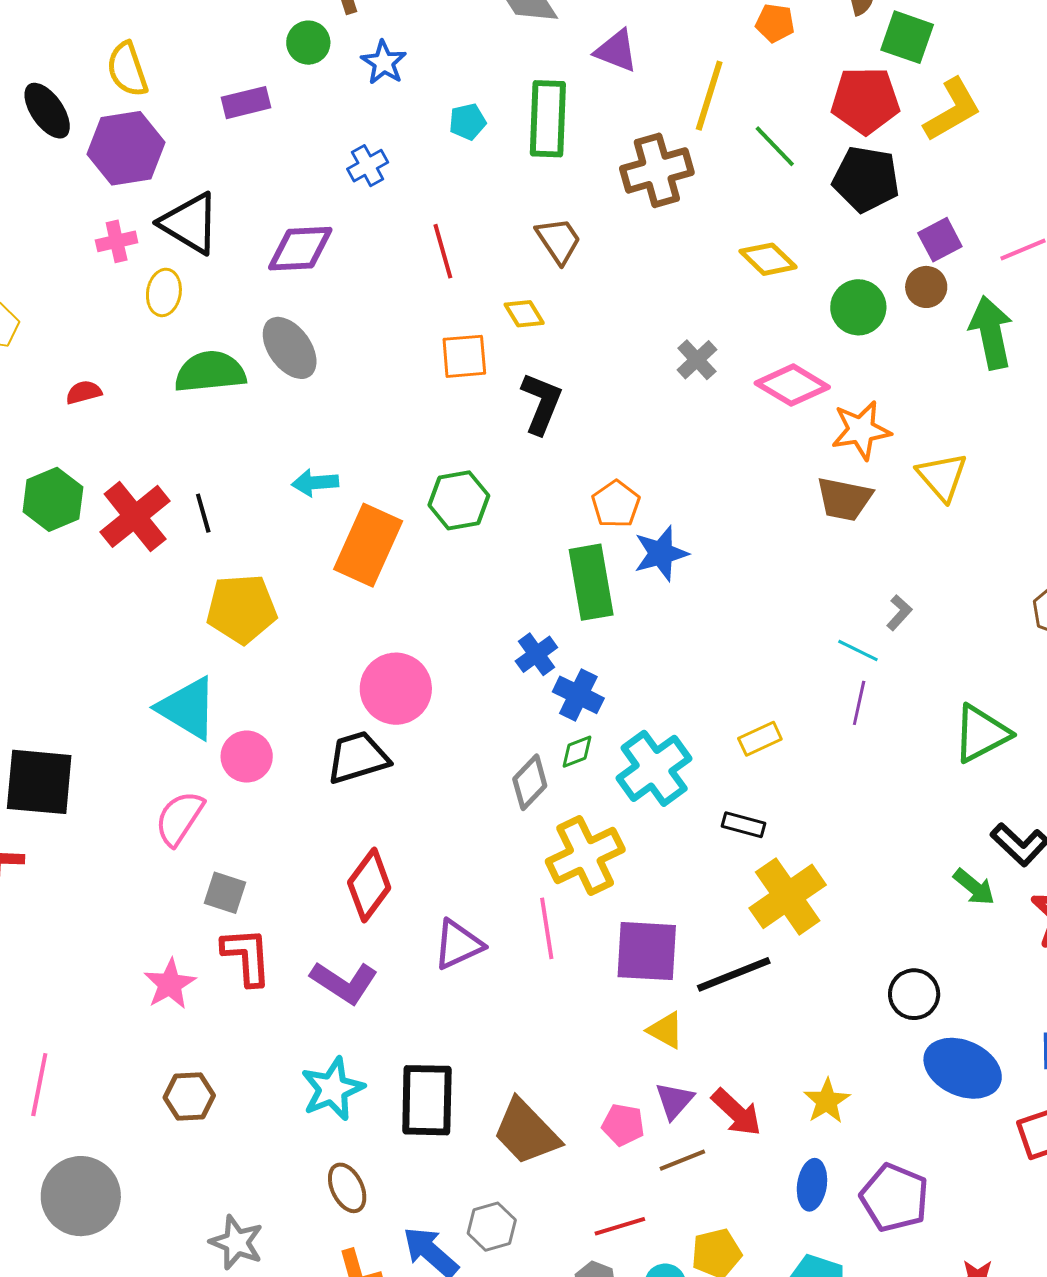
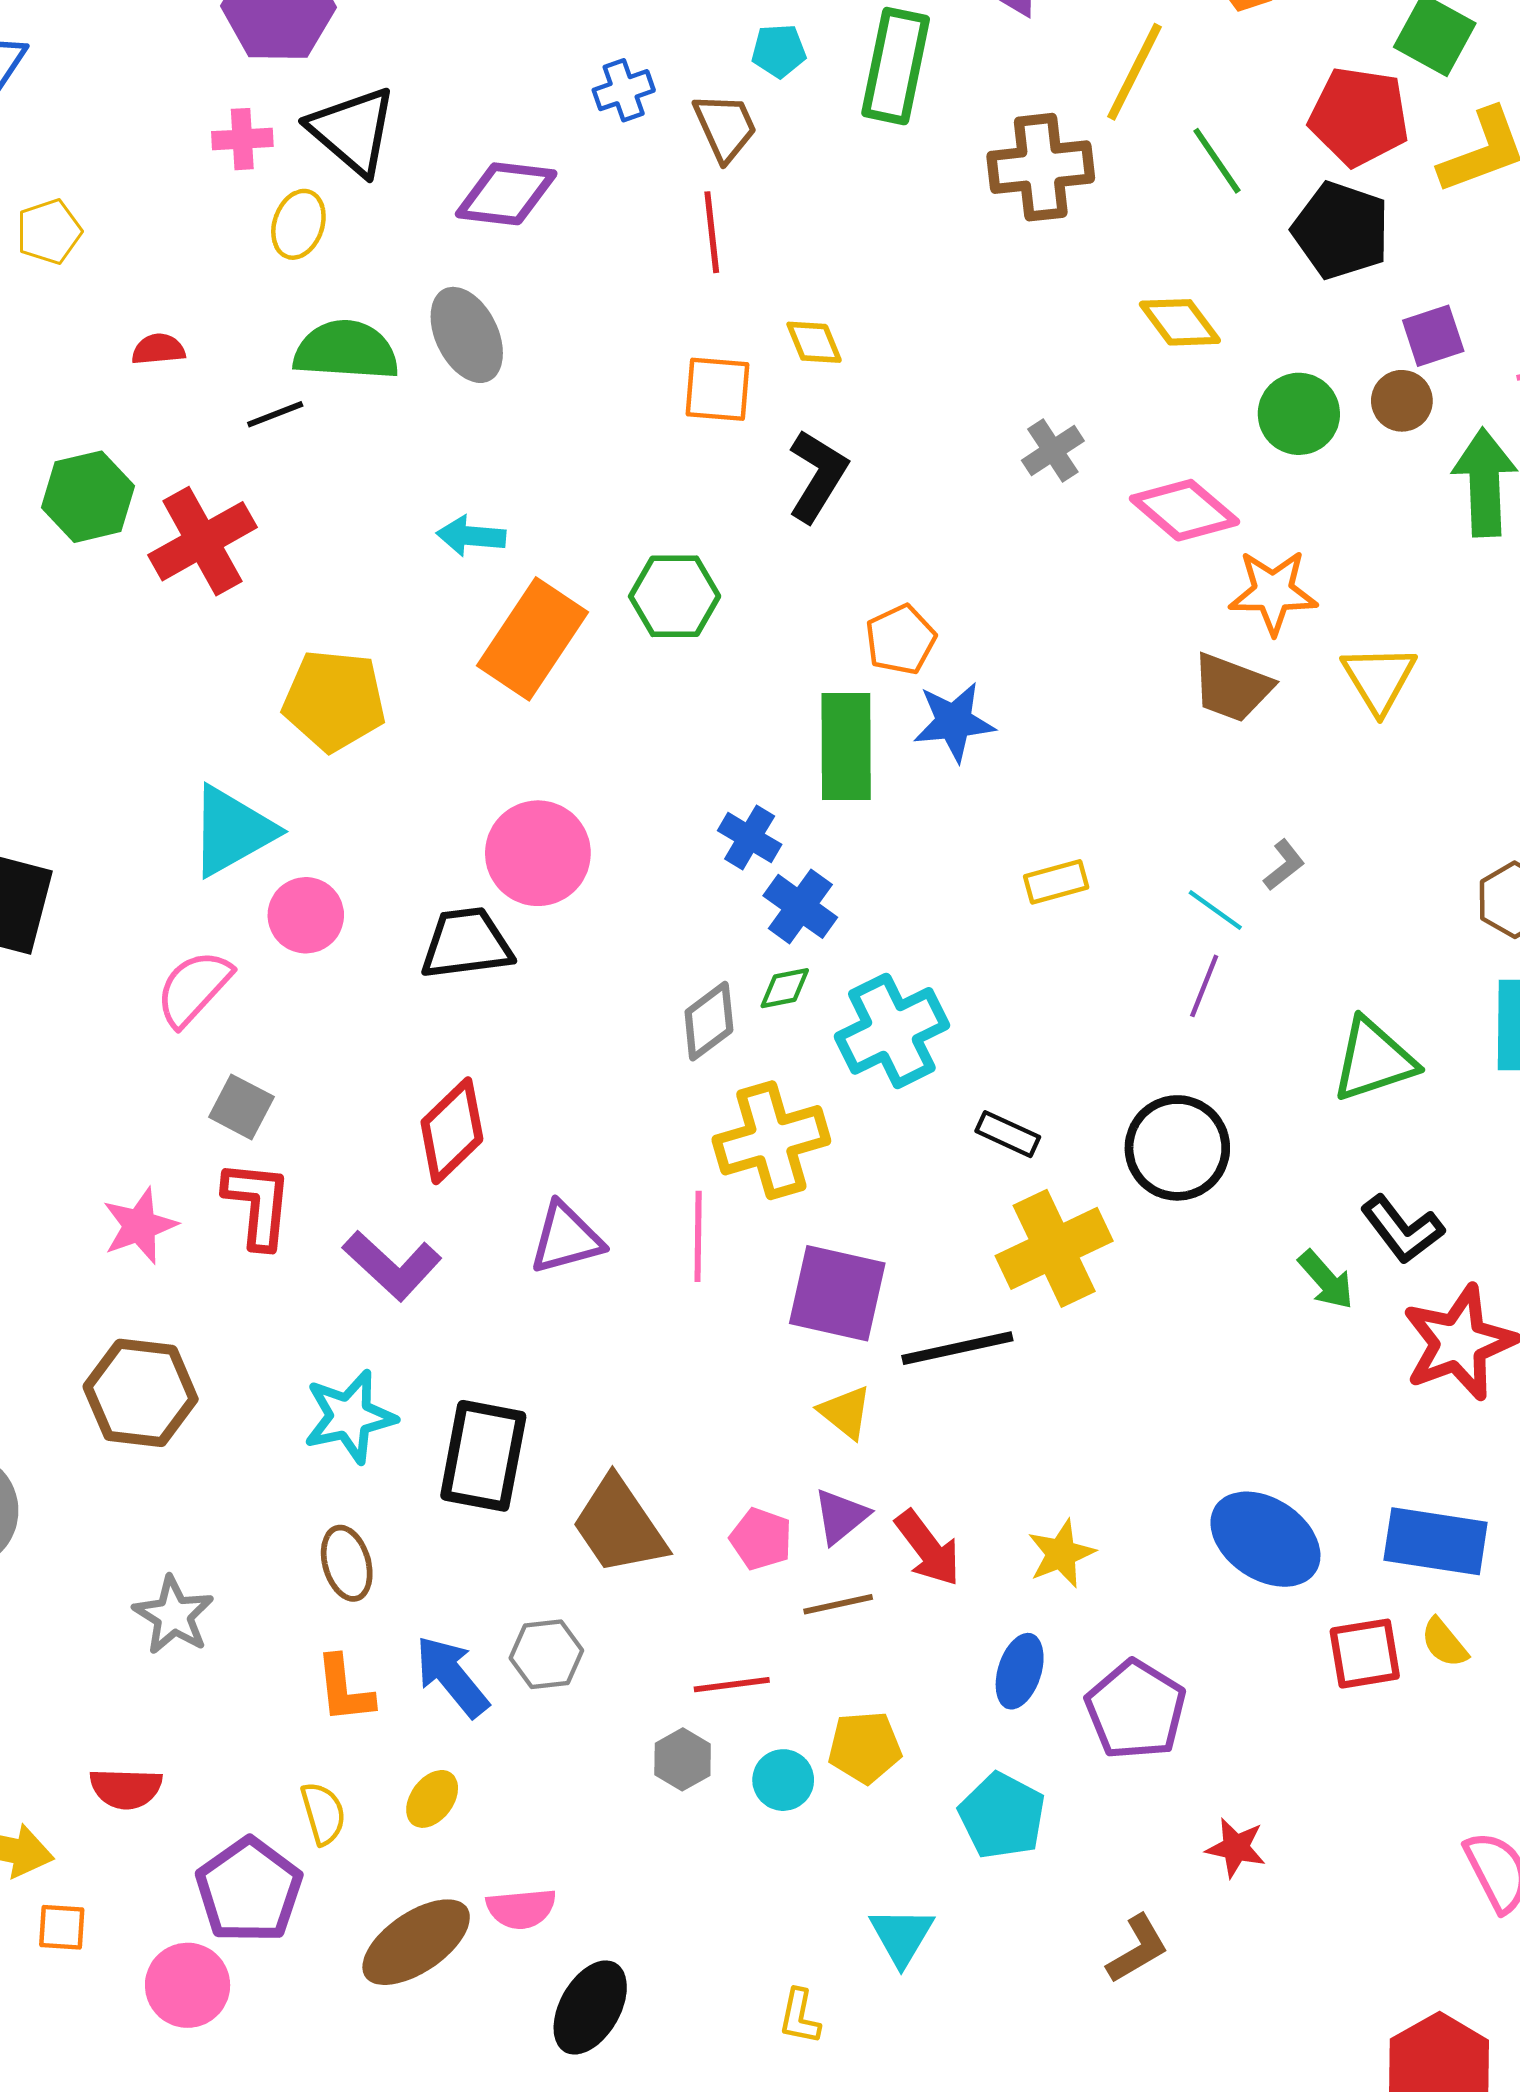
brown trapezoid: (558, 240) -> (725, 127), moved
black line: (203, 513) -> (275, 414), moved, turned 75
blue cross: (536, 654) -> (750, 838), turned -33
cyan triangle: (188, 708) -> (232, 831), turned 50
yellow rectangle: (760, 739) -> (1056, 882), moved
black circle: (914, 994) -> (1177, 1148), moved, size x1.4
brown hexagon: (189, 1096) -> (141, 1393), size x1.5

